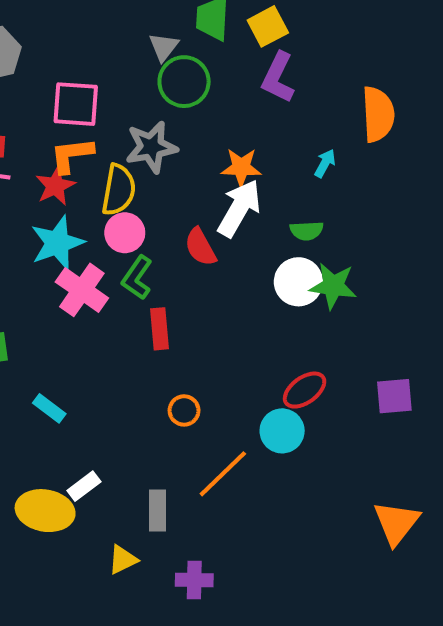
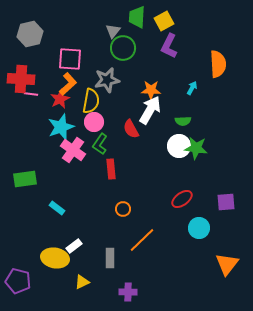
orange L-shape: (72, 155) -> (68, 84), turned 145
cyan circle: (282, 431) -> (199, 228), moved
yellow triangle: (123, 560) -> (82, 282), moved

